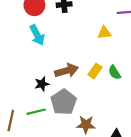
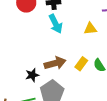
cyan arrow: (37, 35) -> (56, 24), moved

